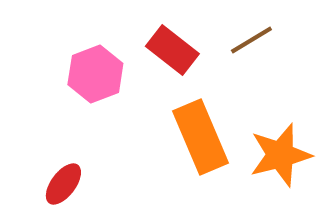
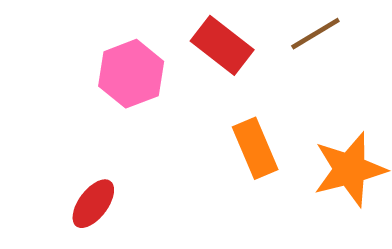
orange rectangle: (200, 137) -> (255, 148), size x0.7

